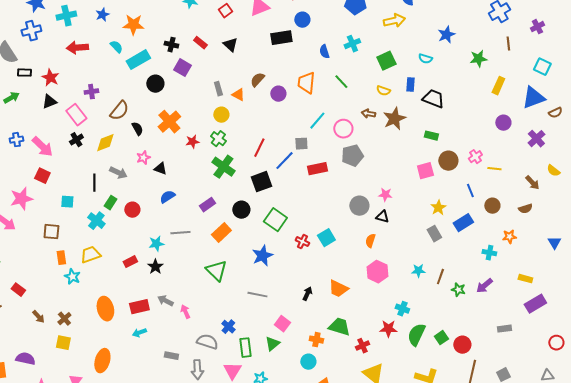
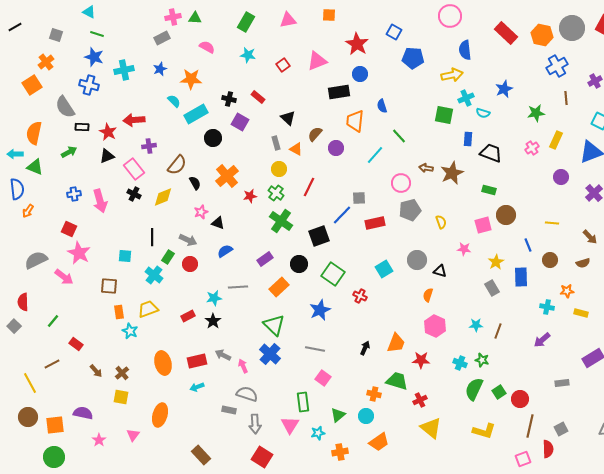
blue cross: (31, 31) -> (89, 85), turned 30
cyan cross: (352, 44) -> (466, 98), moved
black triangle: (230, 45) -> (288, 118), moved
red arrow: (77, 48) -> (134, 120), moved
green square: (386, 61) -> (444, 115), turned 36
orange trapezoid: (306, 83) -> (355, 121), moved
yellow semicircle: (383, 91) -> (441, 222), moved, turned -128
cyan line: (317, 121) -> (375, 155), moved
black cross: (76, 140) -> (134, 194), turned -32
pink arrow: (42, 147) -> (100, 201), turned 30
red line: (259, 148) -> (309, 187), moved
pink cross: (475, 157) -> (532, 148), moved
gray arrow: (118, 173) -> (188, 240), moved
red square: (42, 176) -> (69, 229), moved
pink star: (385, 195) -> (464, 249), moved
pink star: (21, 199) -> (79, 253), turned -30
blue rectangle: (463, 223) -> (521, 277), turned -60
cyan square: (326, 238) -> (384, 269), moved
yellow rectangle: (525, 279) -> (581, 313), moved
orange trapezoid: (338, 289) -> (396, 343), turned -95
green star: (458, 290) -> (482, 360), moved
pink square: (282, 324) -> (323, 378), moved
blue cross: (228, 327) -> (270, 354), moved, size x1.5
red star: (388, 329) -> (421, 360), moved
gray semicircle: (207, 342) -> (247, 394), moved
green triangle: (272, 344) -> (338, 415), moved

